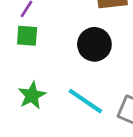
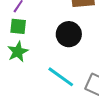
green star: (32, 95) -> (18, 52), moved

